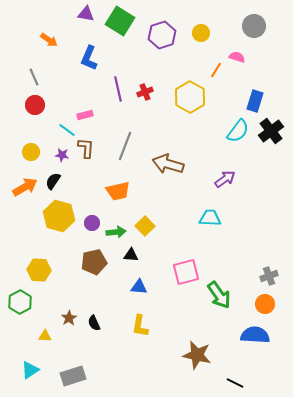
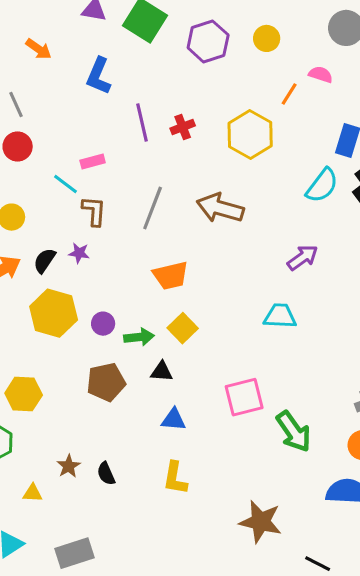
purple star: (62, 155) -> (79, 253), moved
brown arrow: (168, 164) -> (220, 208), moved
orange trapezoid: (118, 191) -> (171, 276), moved

